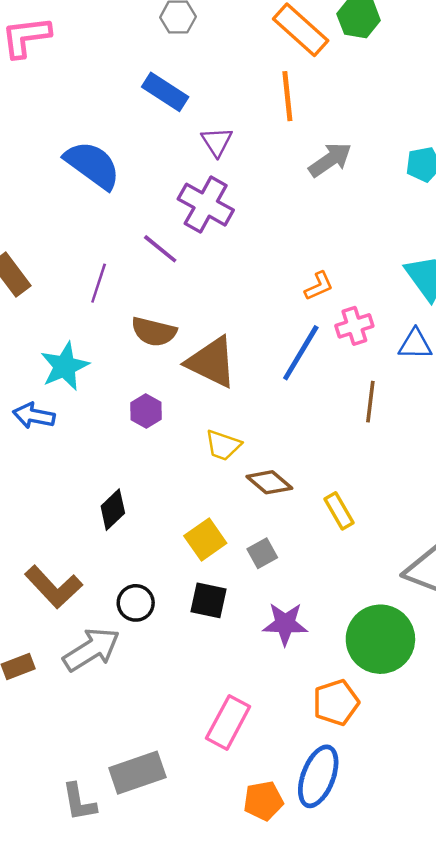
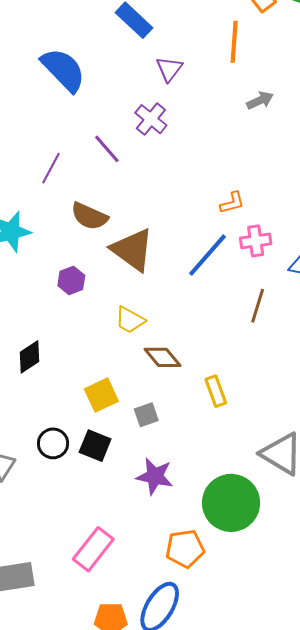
gray arrow: (330, 160) -> (260, 100), size x0.7
purple cross: (206, 205) -> (151, 119), size x0.7
black circle: (136, 603) -> (53, 443), moved

